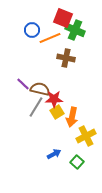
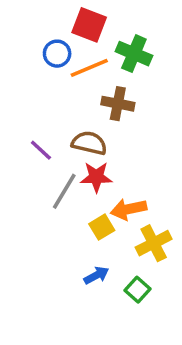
red square: (63, 18) -> (89, 25), moved
brown semicircle: (40, 89) -> (89, 143), moved
yellow square: (57, 112) -> (102, 227), moved
orange arrow: (72, 117) -> (129, 209), turned 66

